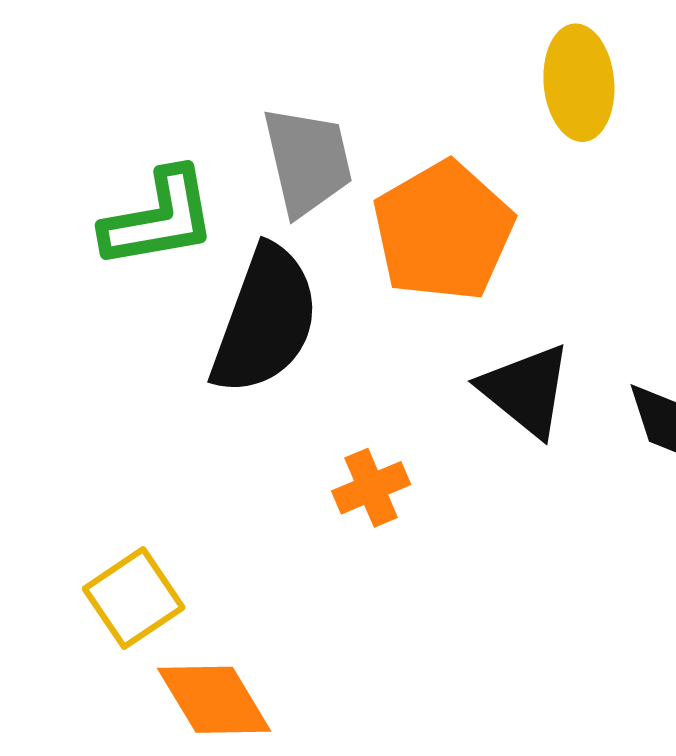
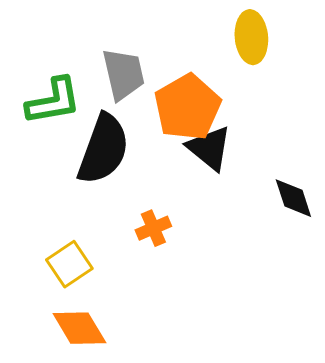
black triangle: (526, 390) -> (209, 148), moved
yellow square: (134, 598) -> (69, 264), moved

